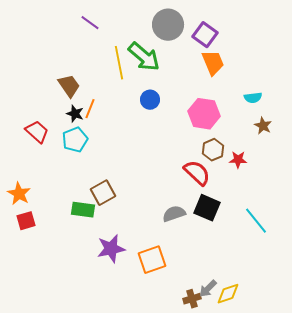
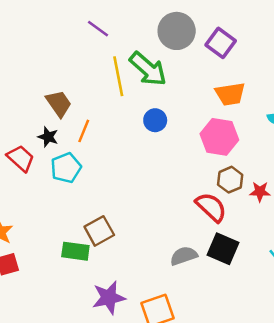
purple line: (90, 23) -> (98, 29), moved
orange trapezoid: (213, 63) -> (230, 94), moved, turned 104
black star: (75, 114) -> (48, 137), moved

